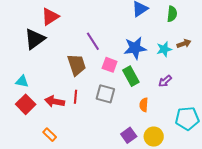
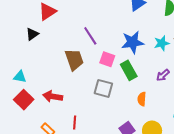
black triangle: (35, 39) -> (32, 34), size x0.6
red line: (75, 97) -> (75, 123), moved

